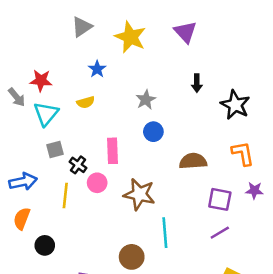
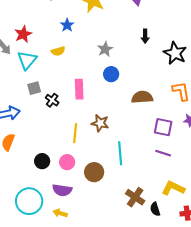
red star: (41, 81) -> (23, 34), turned -30
pink circle: (97, 183) -> (67, 162), moved
brown star: (139, 194) -> (100, 123), size x0.7
yellow line: (65, 196) -> (75, 133), moved
purple line: (220, 233) -> (163, 153), turned 49
black circle: (45, 245) -> (42, 161), moved

